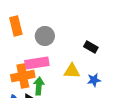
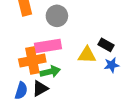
black rectangle: (91, 47) -> (106, 45), moved
green arrow: (39, 86) -> (50, 72), turned 72

